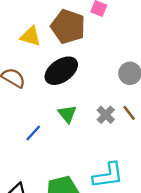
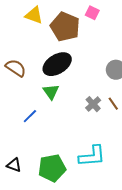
yellow triangle: (31, 36) -> (34, 15), moved
green triangle: (67, 114) -> (51, 92), moved

